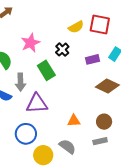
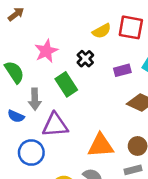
orange triangle: (74, 121) -> (101, 145), size x1.6
blue circle: (26, 134) -> (31, 153), moved

